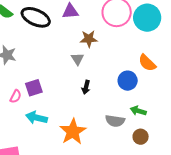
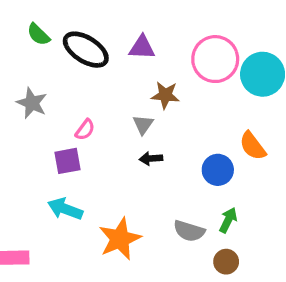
black arrow: (86, 87) -> (151, 159), moved, turned 64
pink semicircle: (16, 96) -> (85, 130), moved
green arrow: (138, 111) -> (228, 220), turned 91

